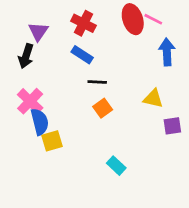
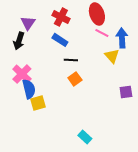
pink line: (153, 19) -> (102, 33), moved
yellow triangle: (153, 99) -> (112, 56), moved, turned 35
cyan rectangle: (116, 166) -> (85, 137), moved

